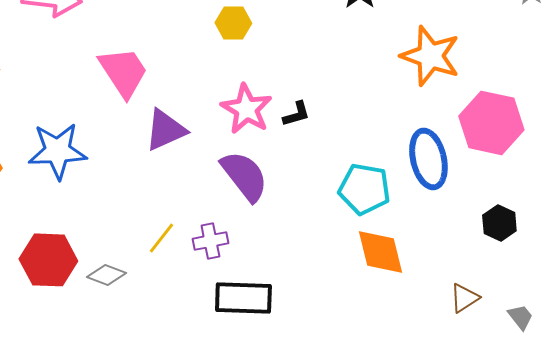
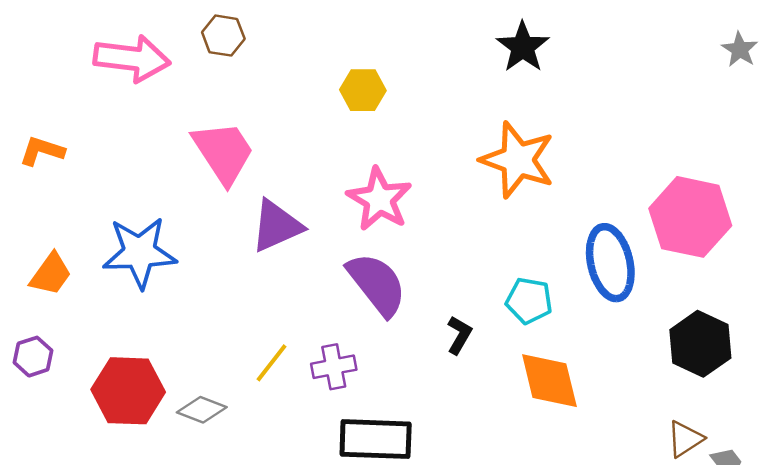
orange star: (430, 56) -> (518, 160), moved
black L-shape: (296, 114) -> (459, 335), moved, turned -44
cyan pentagon: (364, 189) -> (529, 301), size x0.7
black hexagon: (499, 223) -> (700, 344), size x1.4
brown triangle: (464, 298) -> (685, 439), moved

